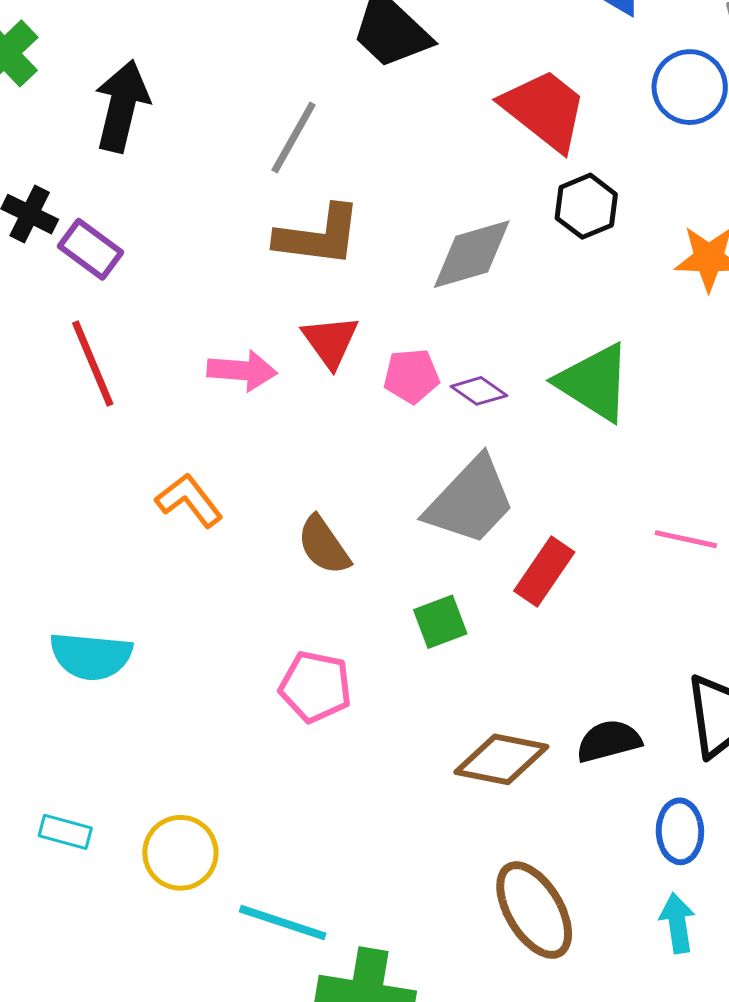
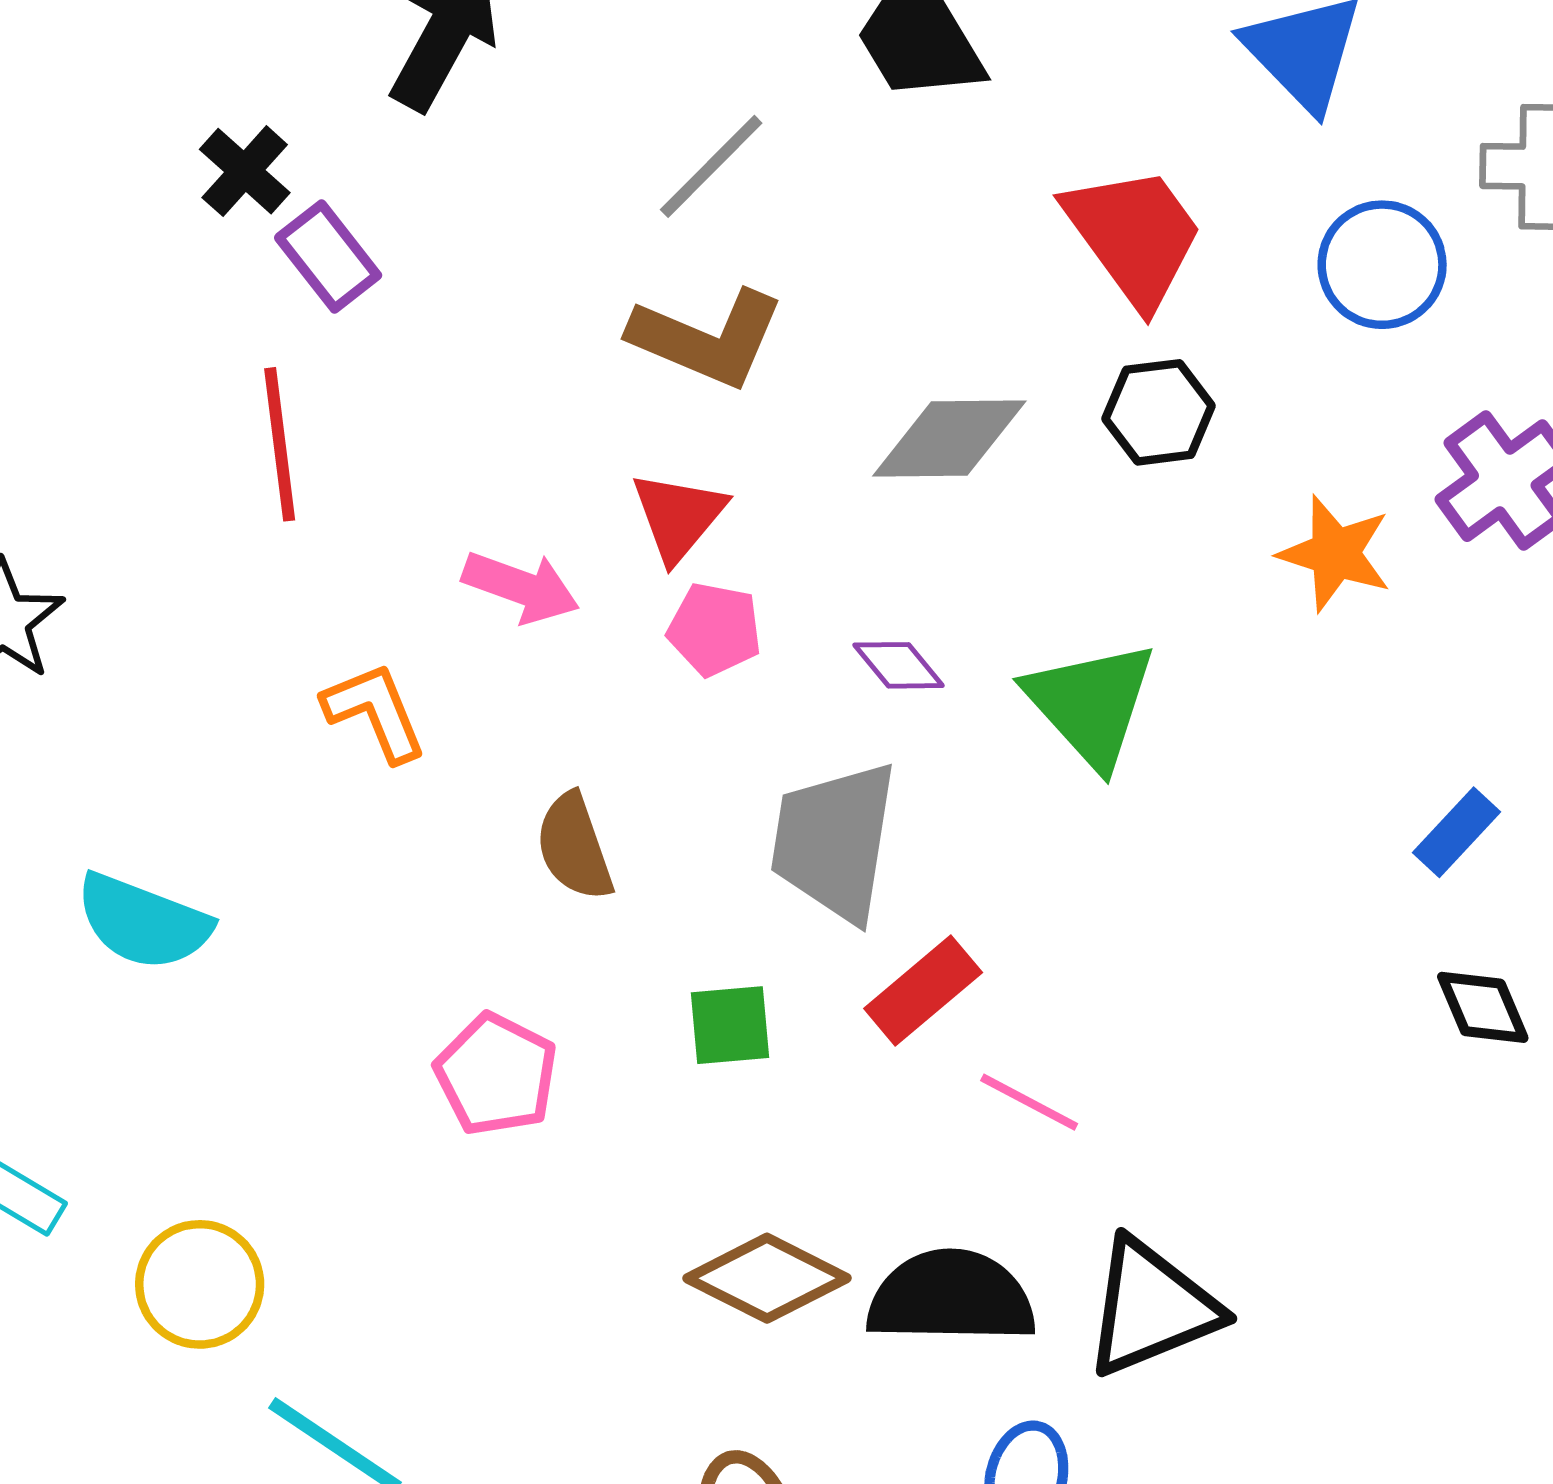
pink arrow: (242, 371) -> (521, 587), moved
pink pentagon: (411, 376) -> (715, 629), moved
gray trapezoid: (470, 501) -> (834, 841), turned 130
pink line: (686, 539) -> (1029, 1102), moved
black semicircle: (609, 741) -> (951, 1297), size x1.5

